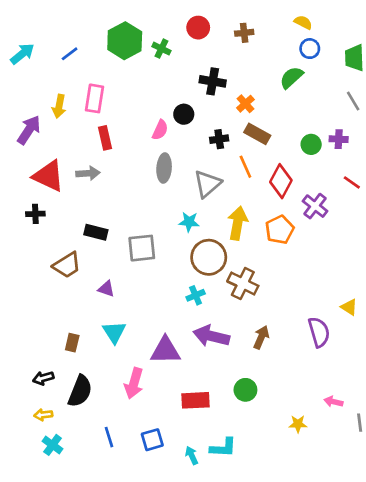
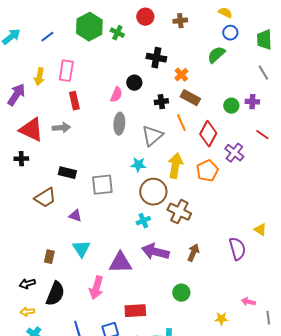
red rectangle: (196, 400) -> (135, 311), moved

